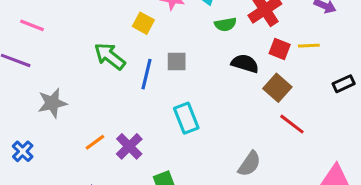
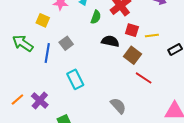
green semicircle: (225, 24) -> (96, 17), turned -56
yellow line: (309, 46) -> (152, 35), moved
gray square: (177, 61) -> (66, 43), turned -32
gray semicircle: (249, 164) -> (118, 106), turned -72

